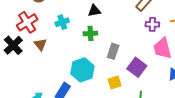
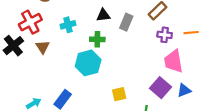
gray rectangle: (113, 51) -> (126, 22), moved
purple square: (137, 67) -> (160, 88), moved
cyan hexagon: (82, 70) -> (88, 63), moved

